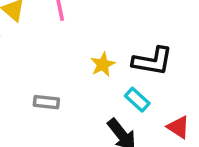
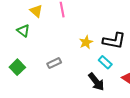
gray rectangle: (46, 102) -> (54, 63), turned -32

